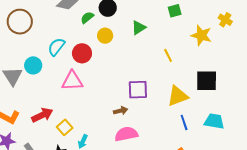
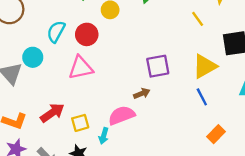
yellow line: (168, 55) -> (198, 19), moved
blue line: (184, 122) -> (202, 97), moved
yellow square: (65, 127) -> (80, 123), turned 35
pink semicircle: (126, 134) -> (122, 115), moved

